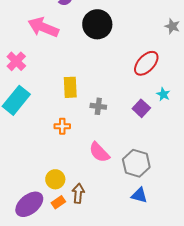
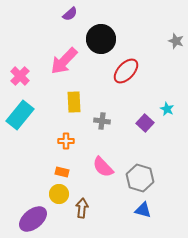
pink arrow: (43, 27) -> (64, 61), moved, turned -68
red ellipse: (146, 63) -> (126, 71), moved
orange rectangle: (58, 202) -> (62, 172), moved, turned 48

